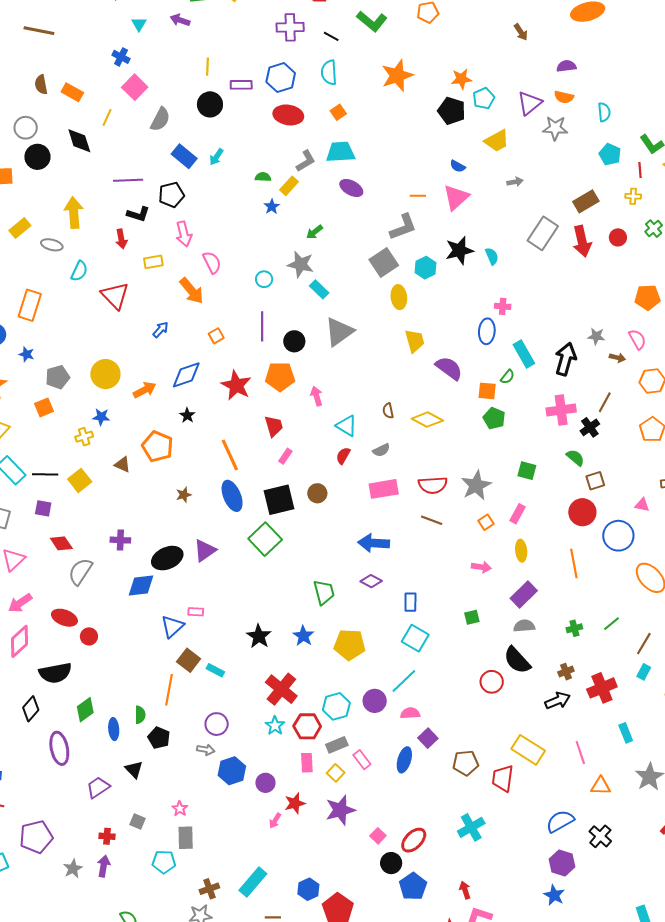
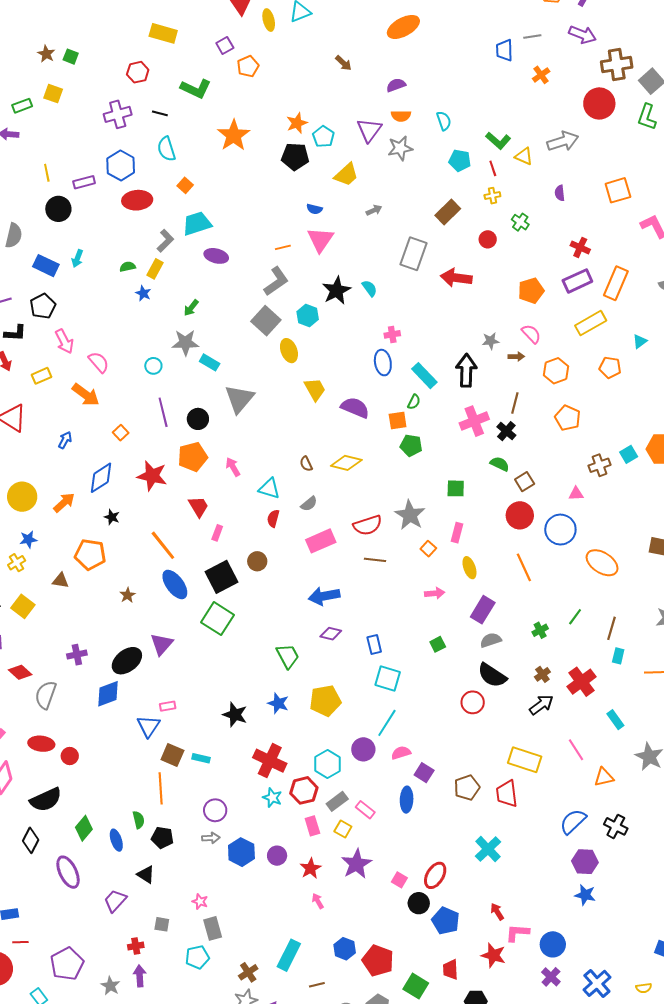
red arrow: (582, 241) -> (456, 278), moved, turned 124
pink arrow: (275, 821) -> (318, 901), moved, turned 133

